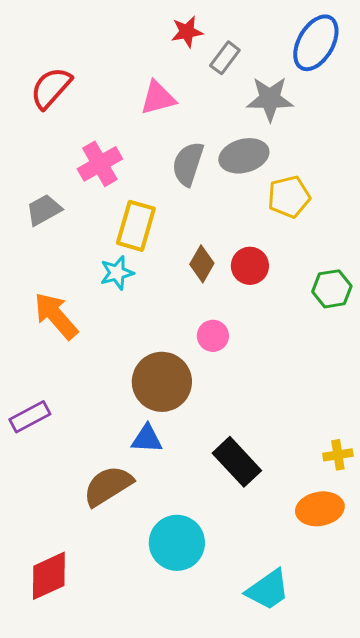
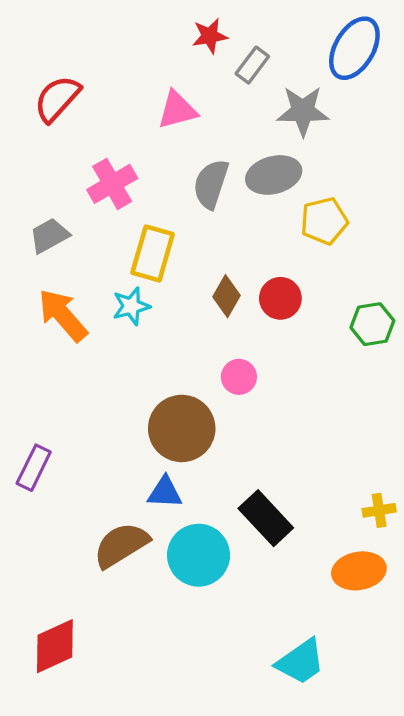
orange arrow: (56, 316) -> (63, 315), moved
purple rectangle: (30, 417) -> (34, 468), turned -36
cyan circle: (177, 543) -> (199, 555), moved

